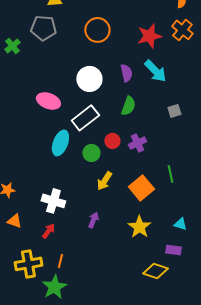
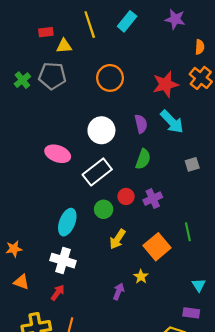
green cross: (12, 46) -> (22, 80), moved
cyan ellipse: (60, 143) -> (67, 222), moved
purple arrow: (93, 220) -> (119, 292), moved
cyan triangle: (180, 224) -> (199, 285), turned 40
yellow star: (139, 227) -> (141, 277), moved, size x0.6

